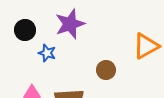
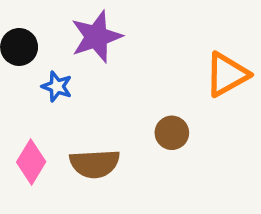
brown circle: (106, 70) -> (172, 133), moved

